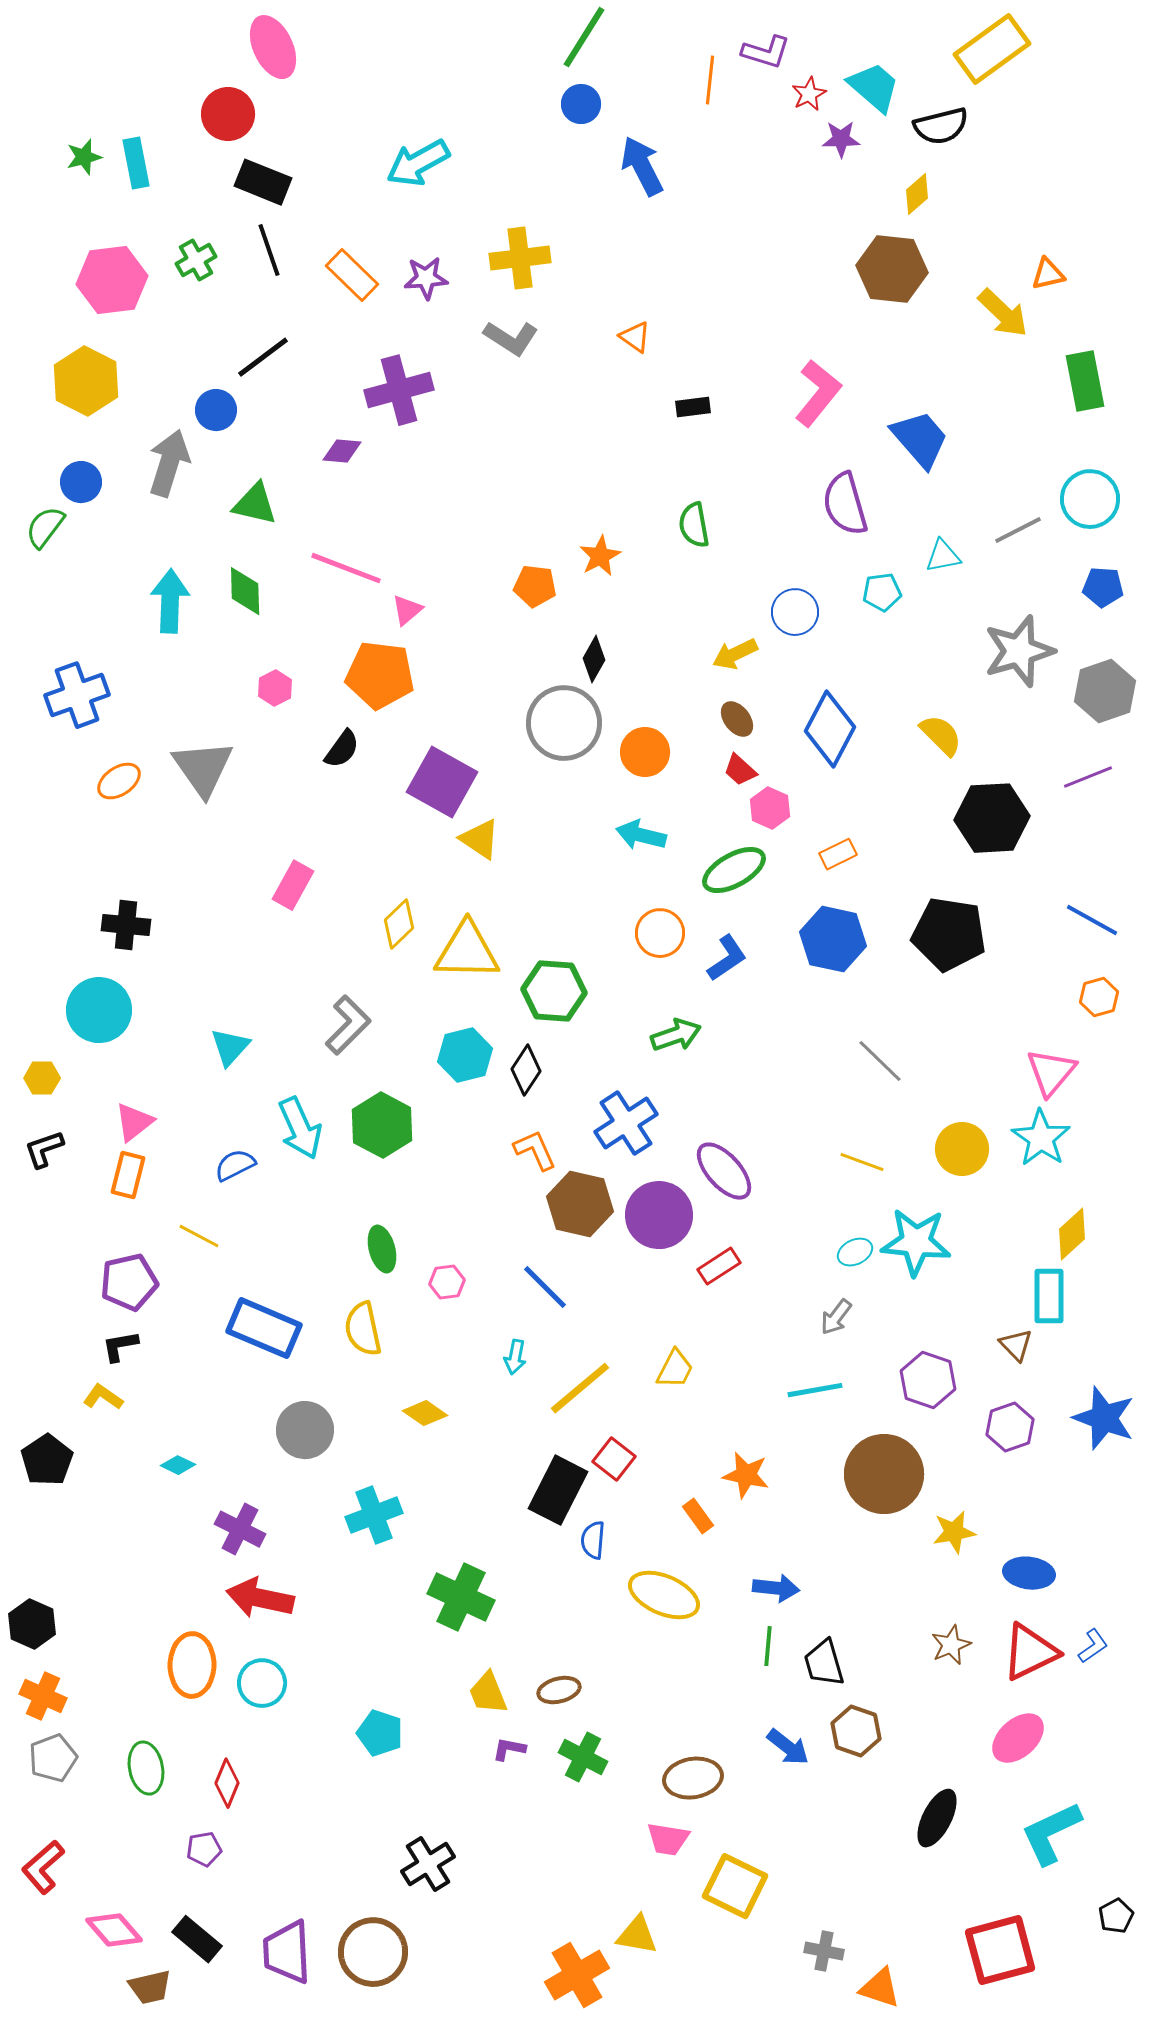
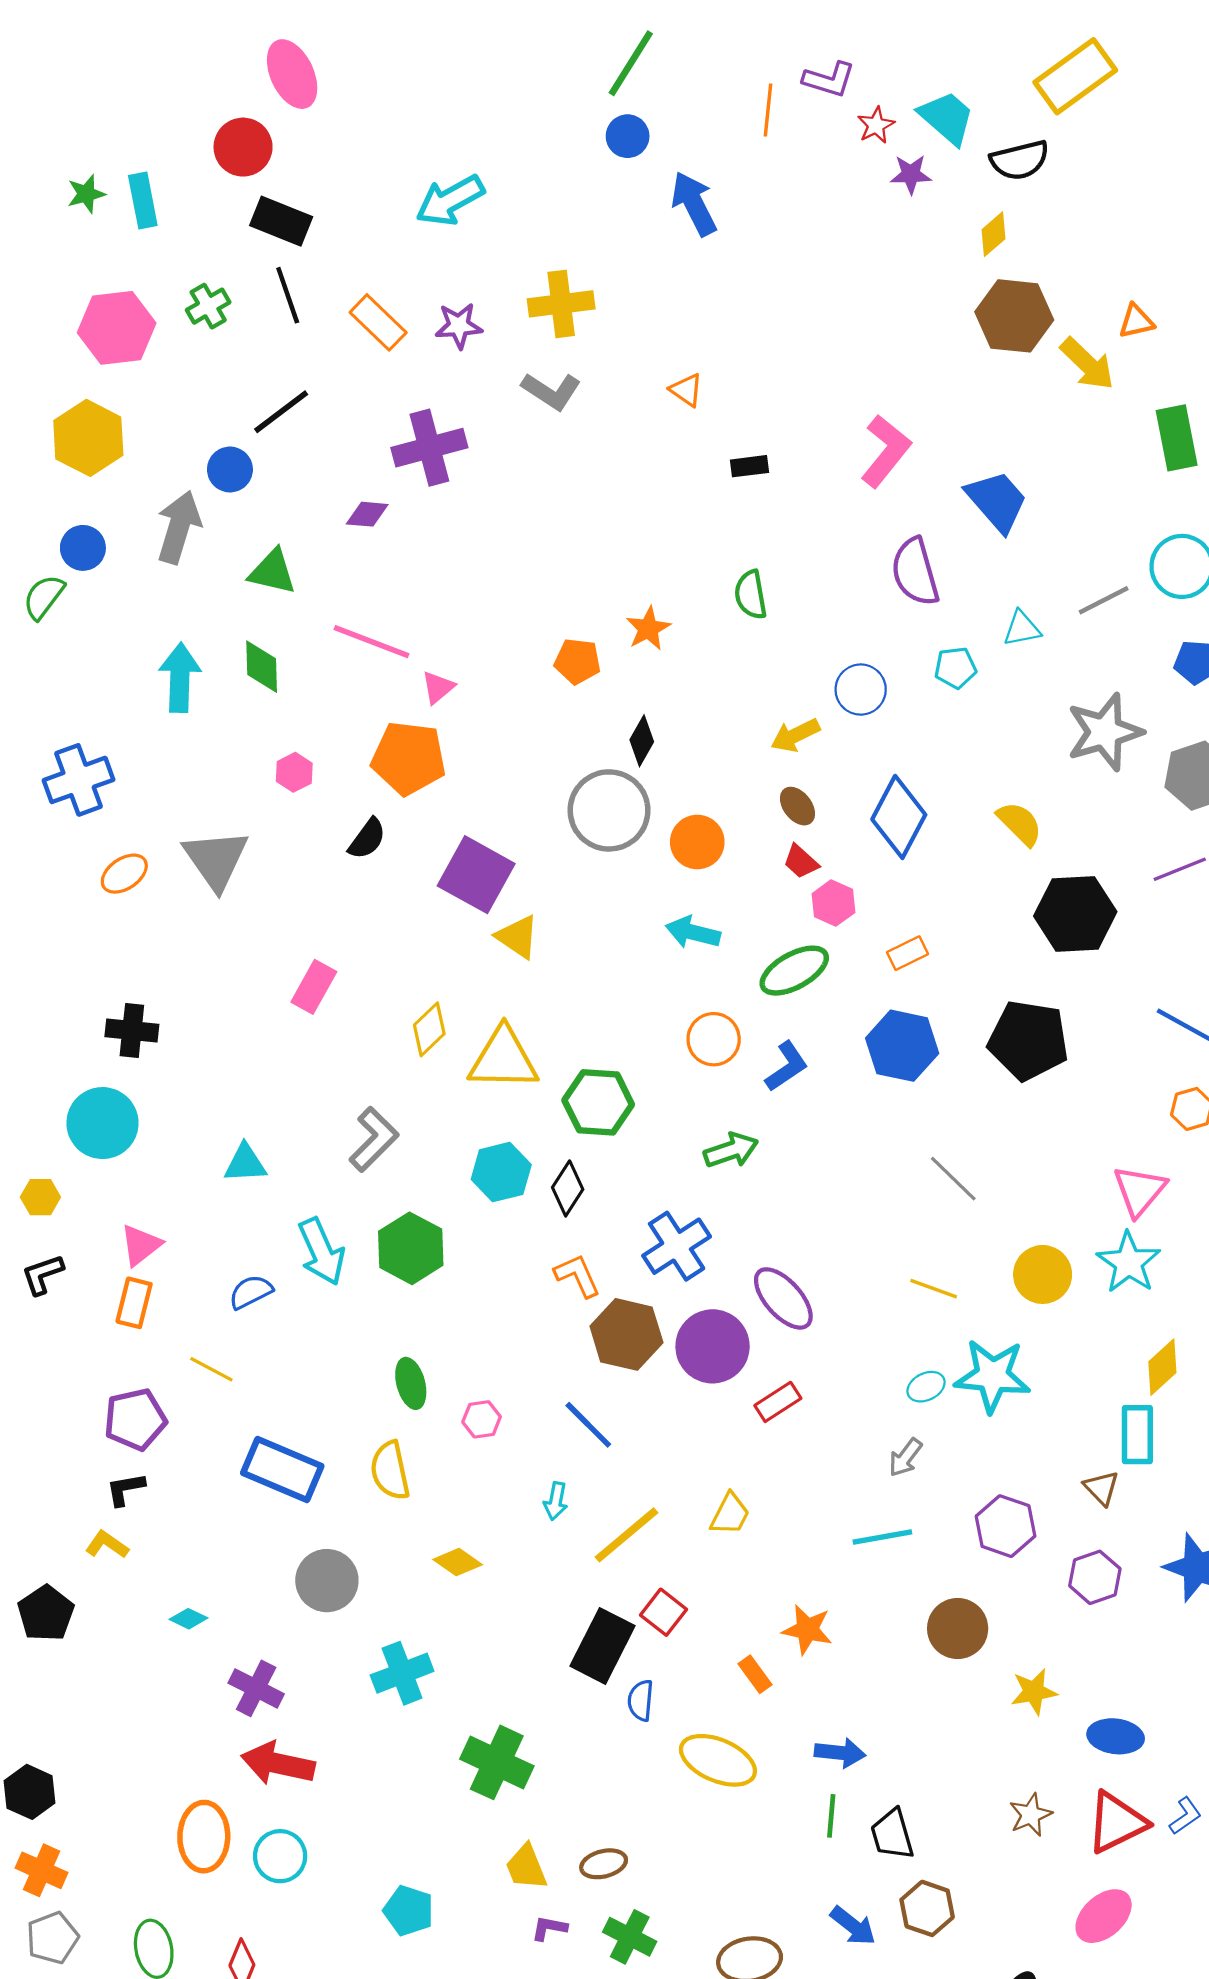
brown hexagon: (892, 269) -> (1014, 316), moved
cyan triangle: (230, 1047) -> (245, 1163), turned 45
brown circle: (884, 1474) -> (958, 1629), size x0.7

